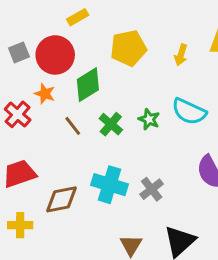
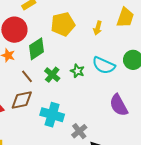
gray cross: (152, 189) -> (79, 131), moved
brown diamond: (61, 199) -> (22, 100), moved

